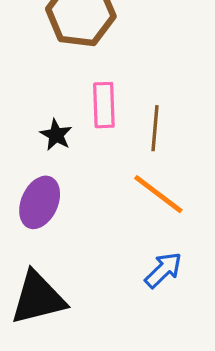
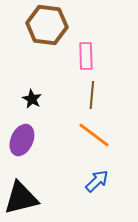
pink rectangle: (104, 105) -> (86, 56), moved

